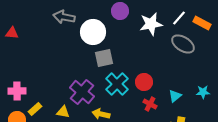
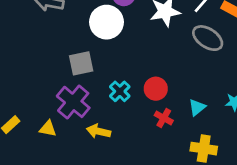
white circle: (93, 32) -> (106, 22), moved
gray square: (104, 58) -> (81, 63), moved
cyan cross: (117, 84) -> (120, 91), size x0.7

